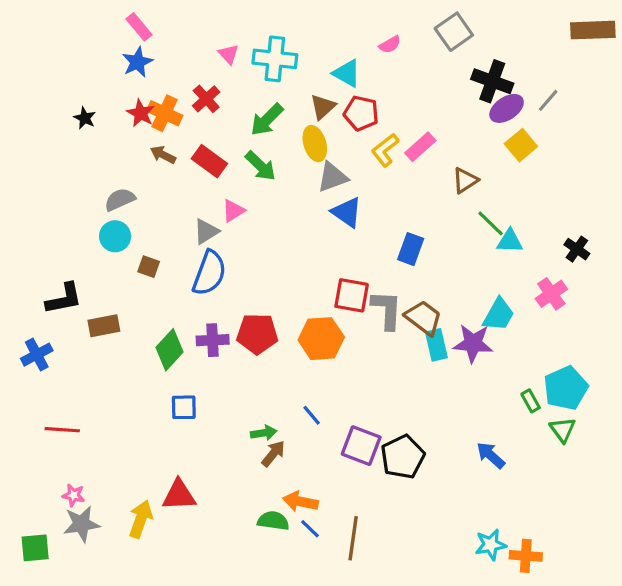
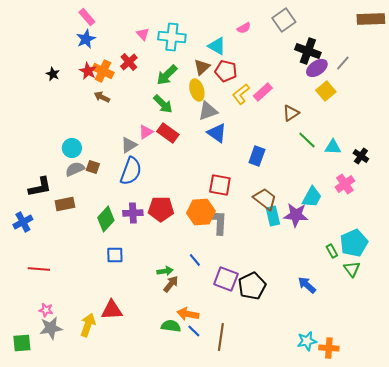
red rectangle: (209, 161) -> (168, 133), moved
gray semicircle: (120, 200) -> (75, 169), moved
cyan triangle: (510, 241) -> (333, 147), moved
gray L-shape: (387, 310) -> (218, 222), moved

